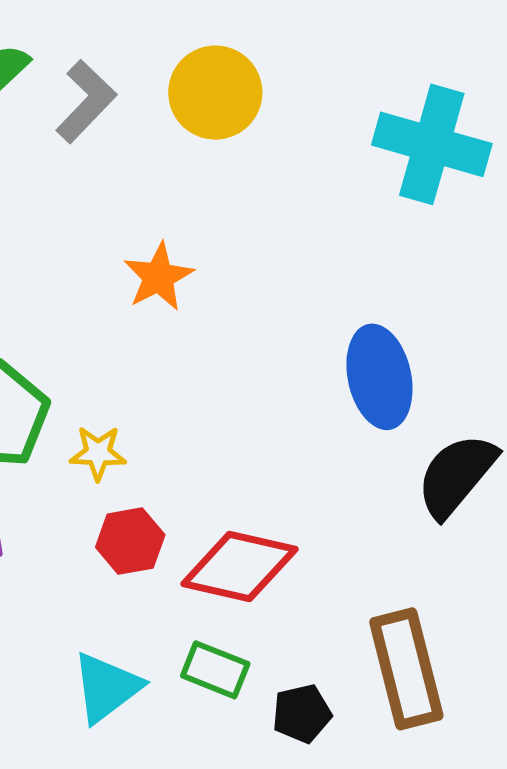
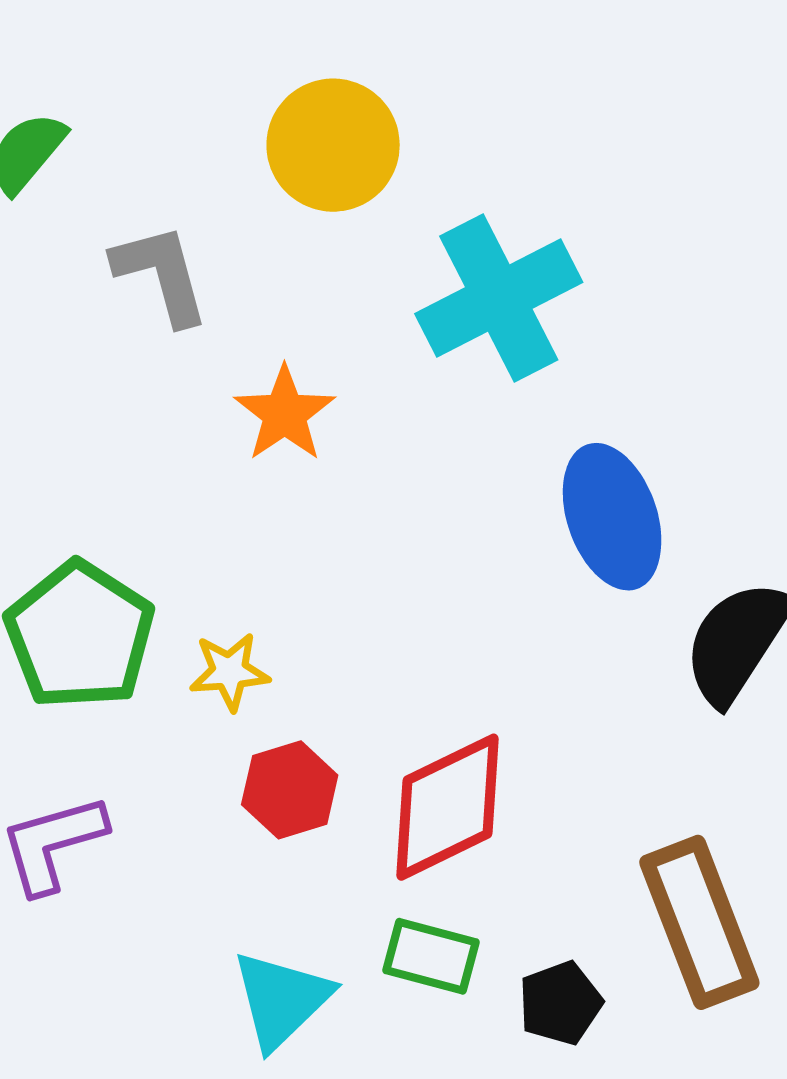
gray L-shape: (86, 101) -> (161, 274), moved, turned -52
cyan cross: (432, 144) -> (499, 298), moved, turned -36
red diamond: (239, 567) -> (448, 807), turned -32

